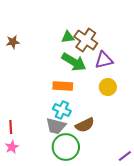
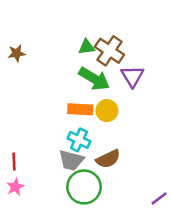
purple triangle: (104, 60) -> (132, 76), turned -48
yellow circle: (108, 87) -> (107, 111), moved

